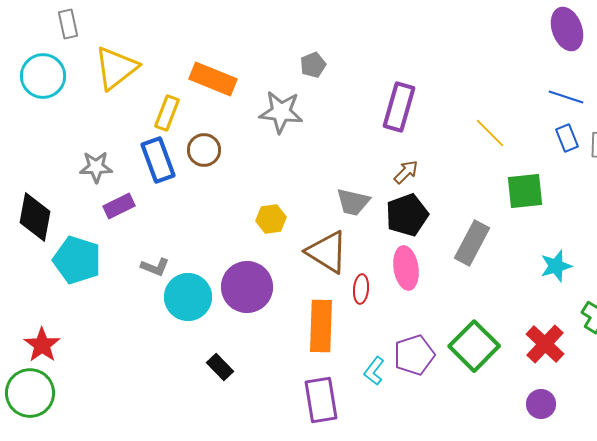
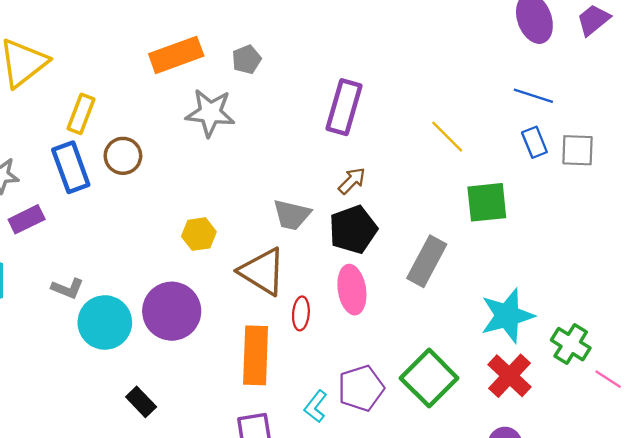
orange rectangle: (213, 79) -> (176, 55), moved, turned -42
cyan star: (556, 266) -> (507, 316), moved, size x1.5

